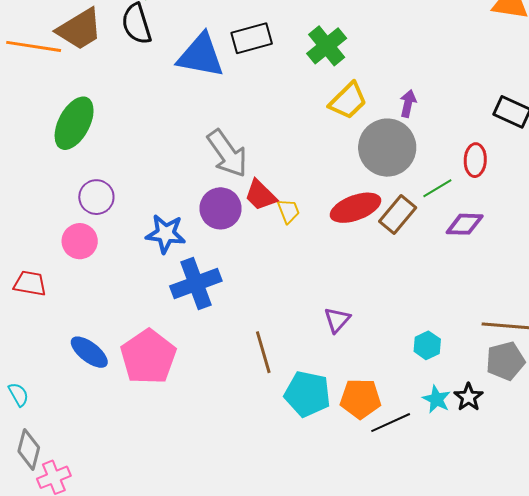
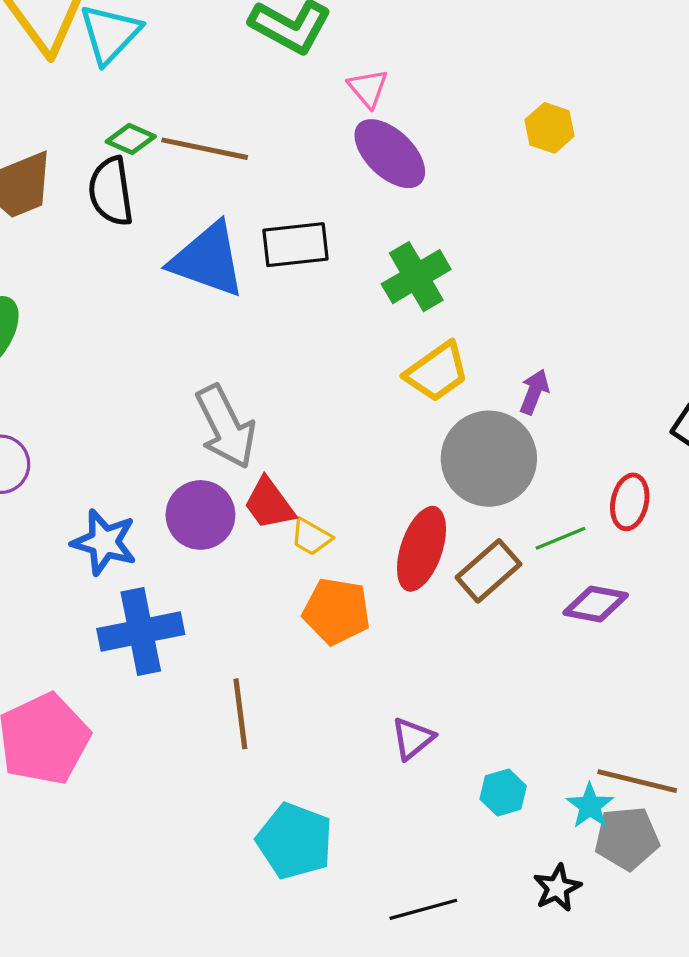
red ellipse: (356, 208) -> (421, 549), turned -60
yellow trapezoid: (289, 211) -> (311, 537), turned 132
purple triangle: (337, 320) -> (413, 738), moved
brown line: (263, 352) -> (240, 714), moved
orange pentagon: (361, 399) -> (337, 611), moved
cyan star: (437, 399) -> (590, 806), moved

